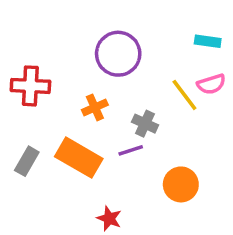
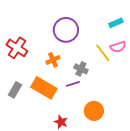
cyan rectangle: (208, 41) -> (116, 23), turned -32
red cross: (30, 86) -> (17, 48), turned 30
orange circle: (181, 184) -> (94, 111), moved

